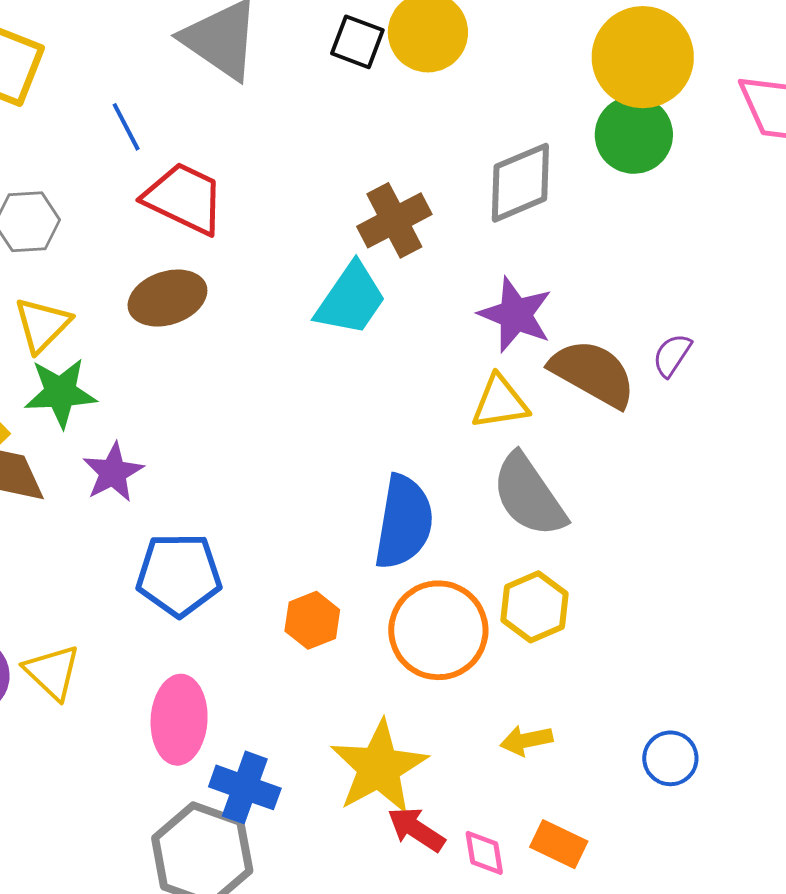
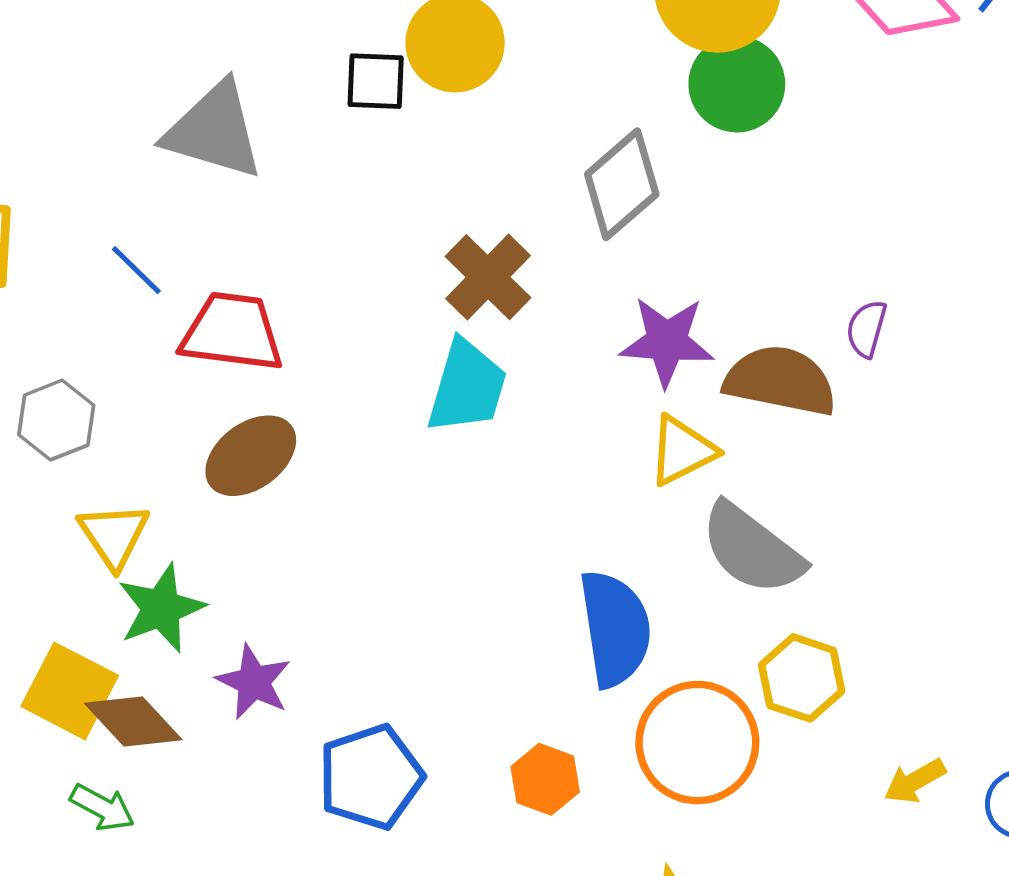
yellow arrow: (526, 740) -> (915, 781), moved

